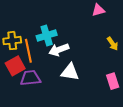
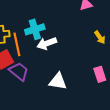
white triangle: (70, 72) -> (58, 81), moved
purple trapezoid: (30, 78) -> (19, 71), turned 45

